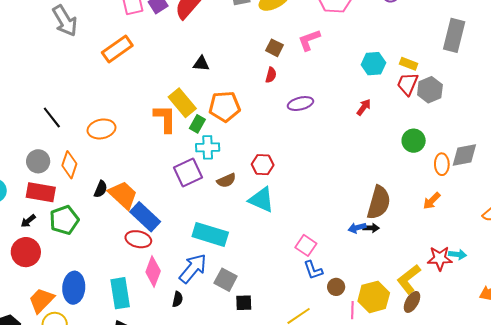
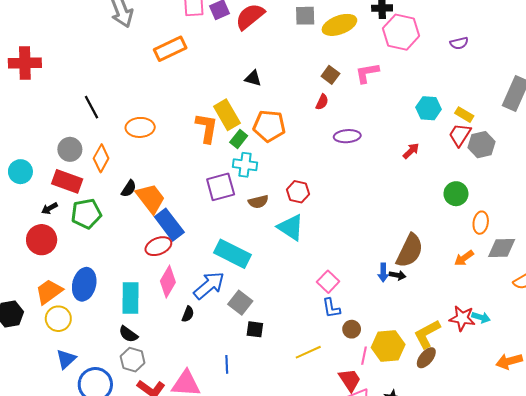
gray diamond: (464, 155) -> (502, 248), moved
blue arrow: (357, 228) -> (383, 273), turned -84
red ellipse: (138, 239) -> (158, 246), turned -45

